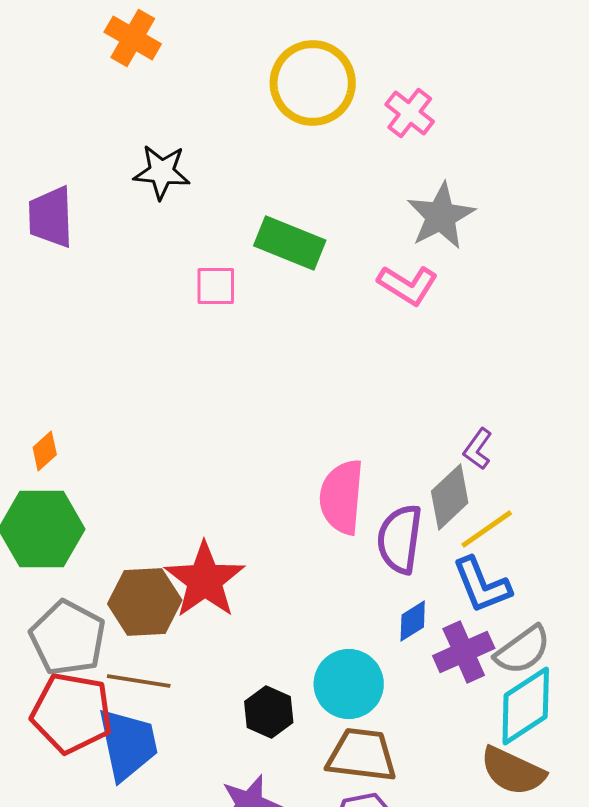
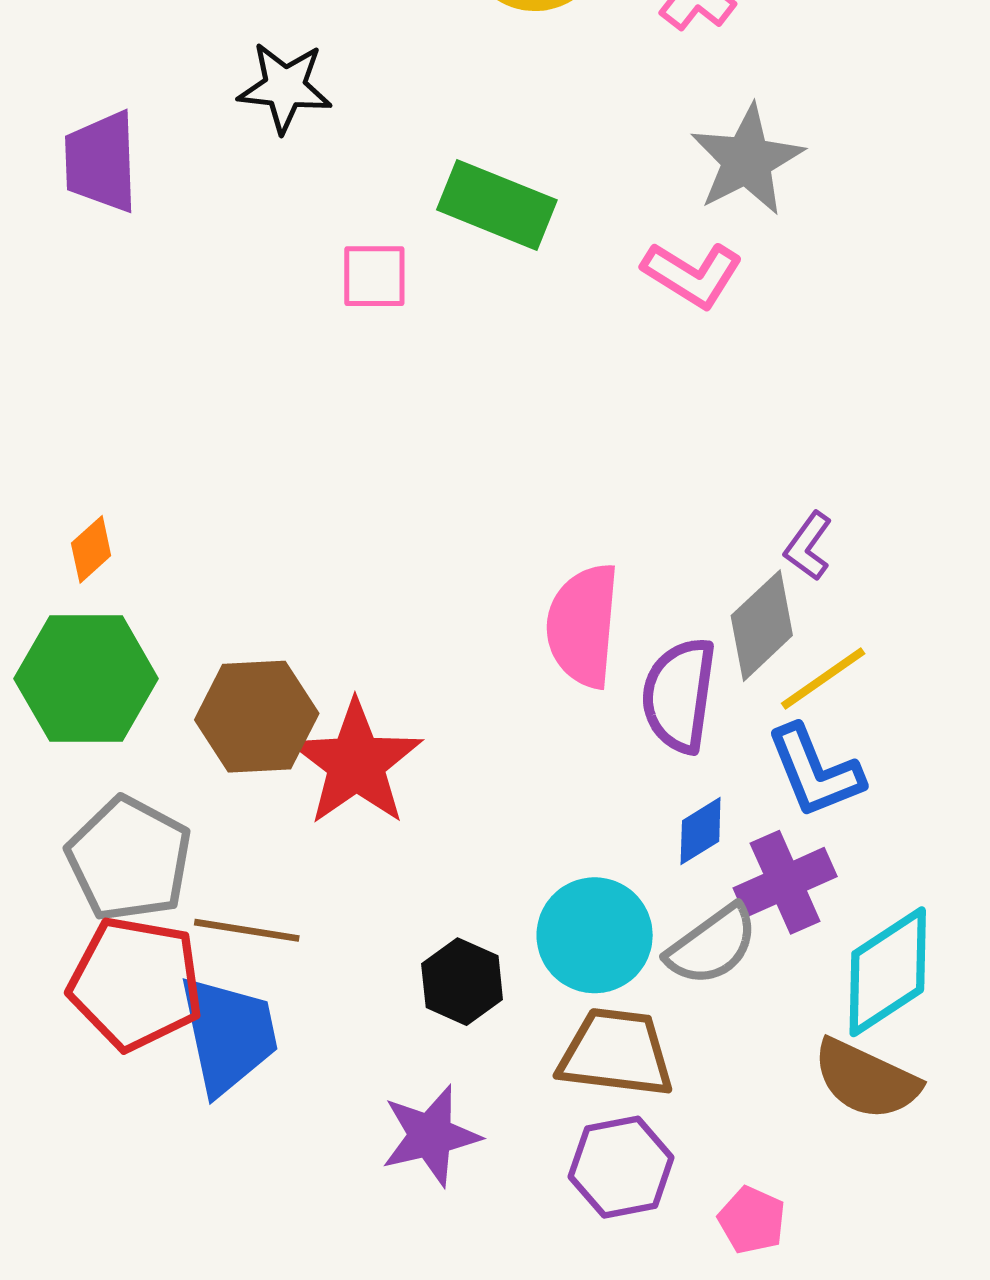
brown hexagon: (145, 602) -> (257, 717), moved
gray semicircle: (523, 650) -> (712, 945), moved

